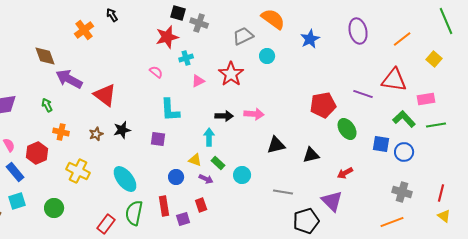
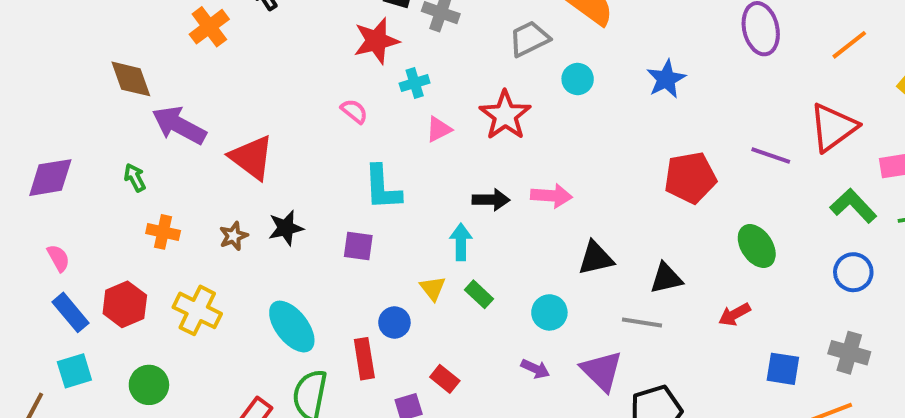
blue star: (310, 39) -> (666, 79), moved
red triangle: (394, 80) -> (833, 127), turned -44
green ellipse: (347, 129) -> (757, 246), moved
blue square: (381, 144) -> (783, 369), moved
red hexagon: (37, 153) -> (125, 304), moved
yellow triangle: (195, 160) -> (433, 288), turned 32
cyan circle: (242, 175) -> (549, 312), moved
purple arrow: (206, 179) -> (535, 369), moved
gray line: (283, 192) -> (642, 323), moved
purple triangle: (332, 201) -> (602, 371), moved
red rectangle: (201, 205) -> (445, 379), turned -32
red rectangle: (164, 206) -> (364, 359), moved

